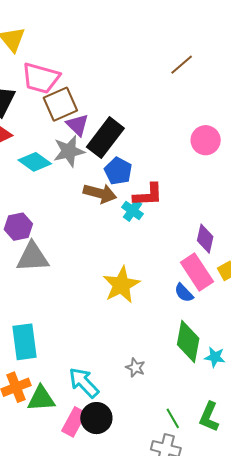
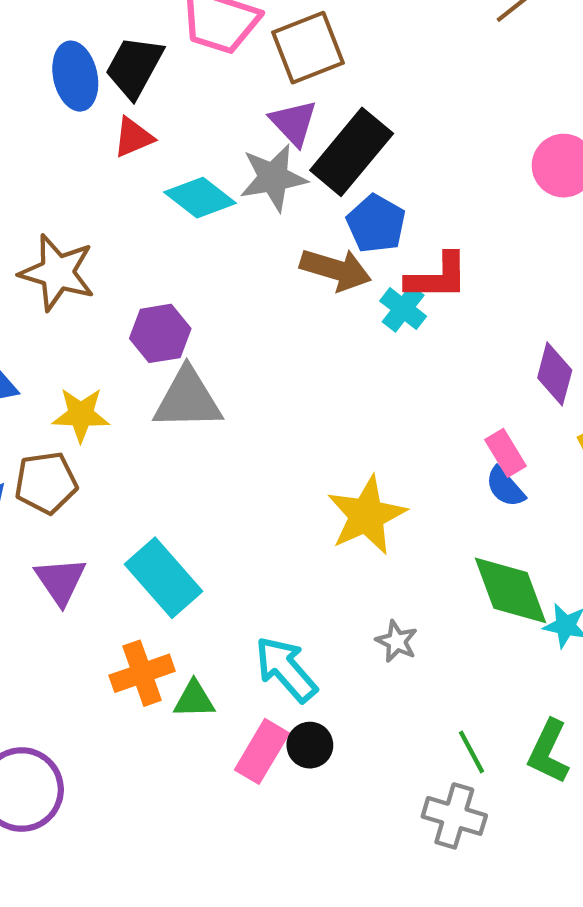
brown square: (60, 104) -> (308, 48), moved
pink rectangle: (197, 272) -> (506, 453), moved, size x0.6
yellow star: (121, 285) -> (367, 515), moved
green diamond: (188, 341) -> (510, 590), turned -33
cyan rectangle: (24, 342) -> (164, 578), turned -36
green triangle: (41, 399) -> (194, 700), size x0.7
black circle: (96, 418) -> (310, 745), size x0.7

